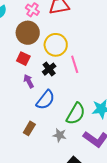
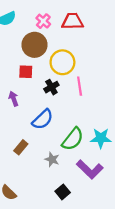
red square: (23, 59) -> (26, 72), turned -32
purple arrow: (29, 81) -> (14, 99), moved

